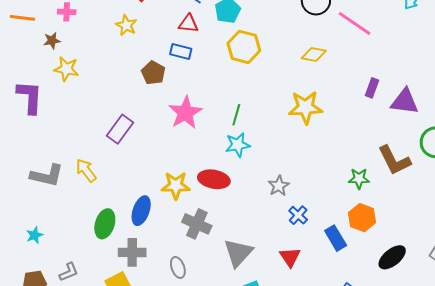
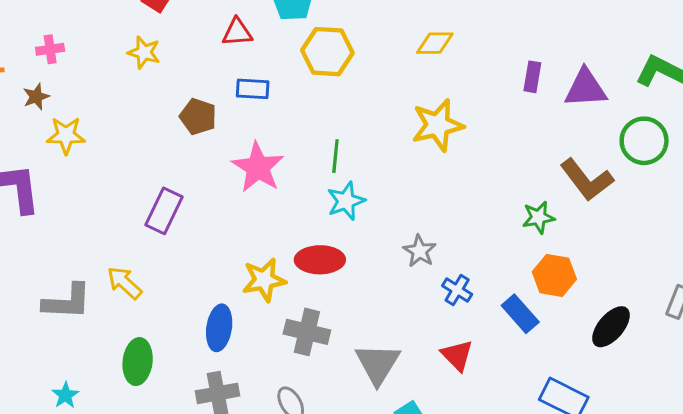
blue rectangle: (181, 51) -> (253, 89), moved
green ellipse: (105, 224) -> (138, 362), moved

